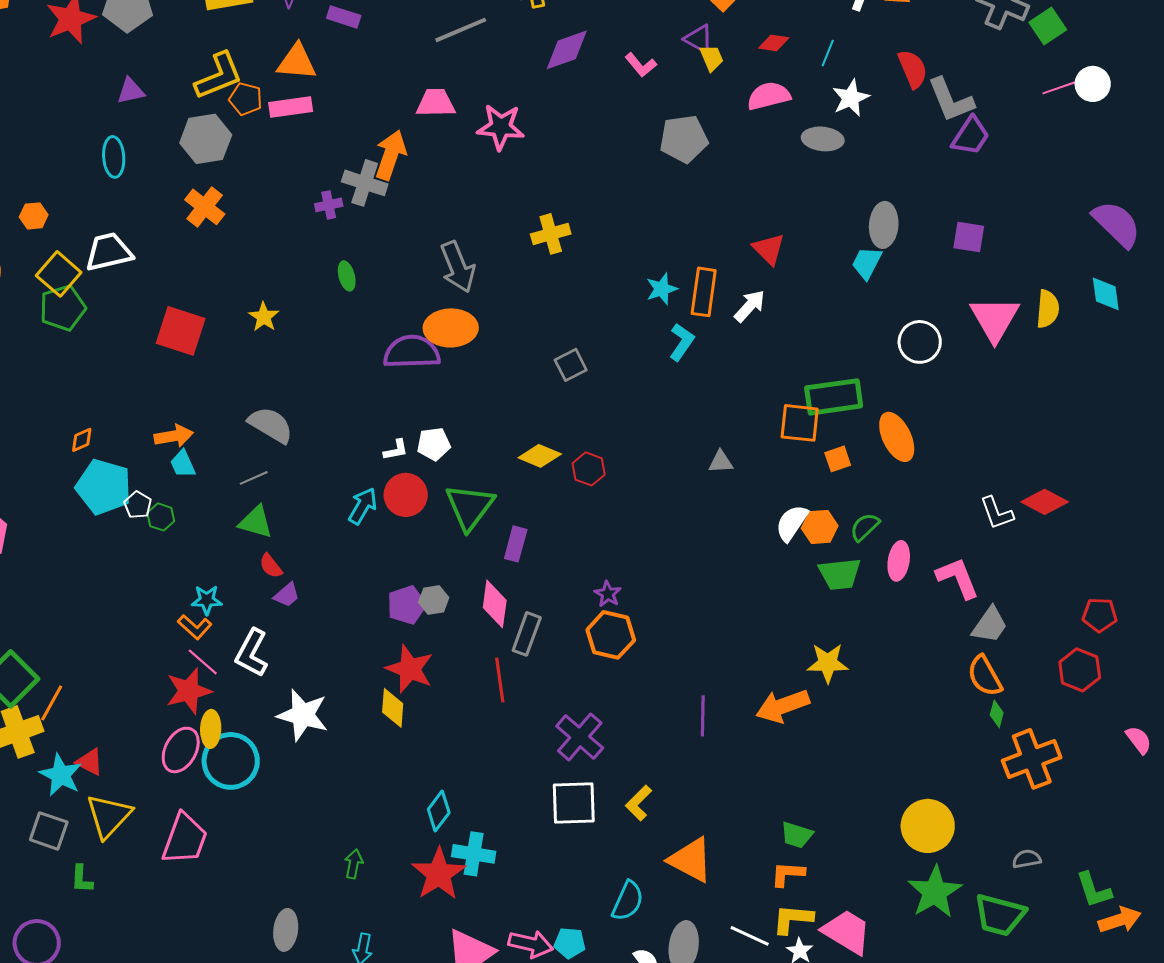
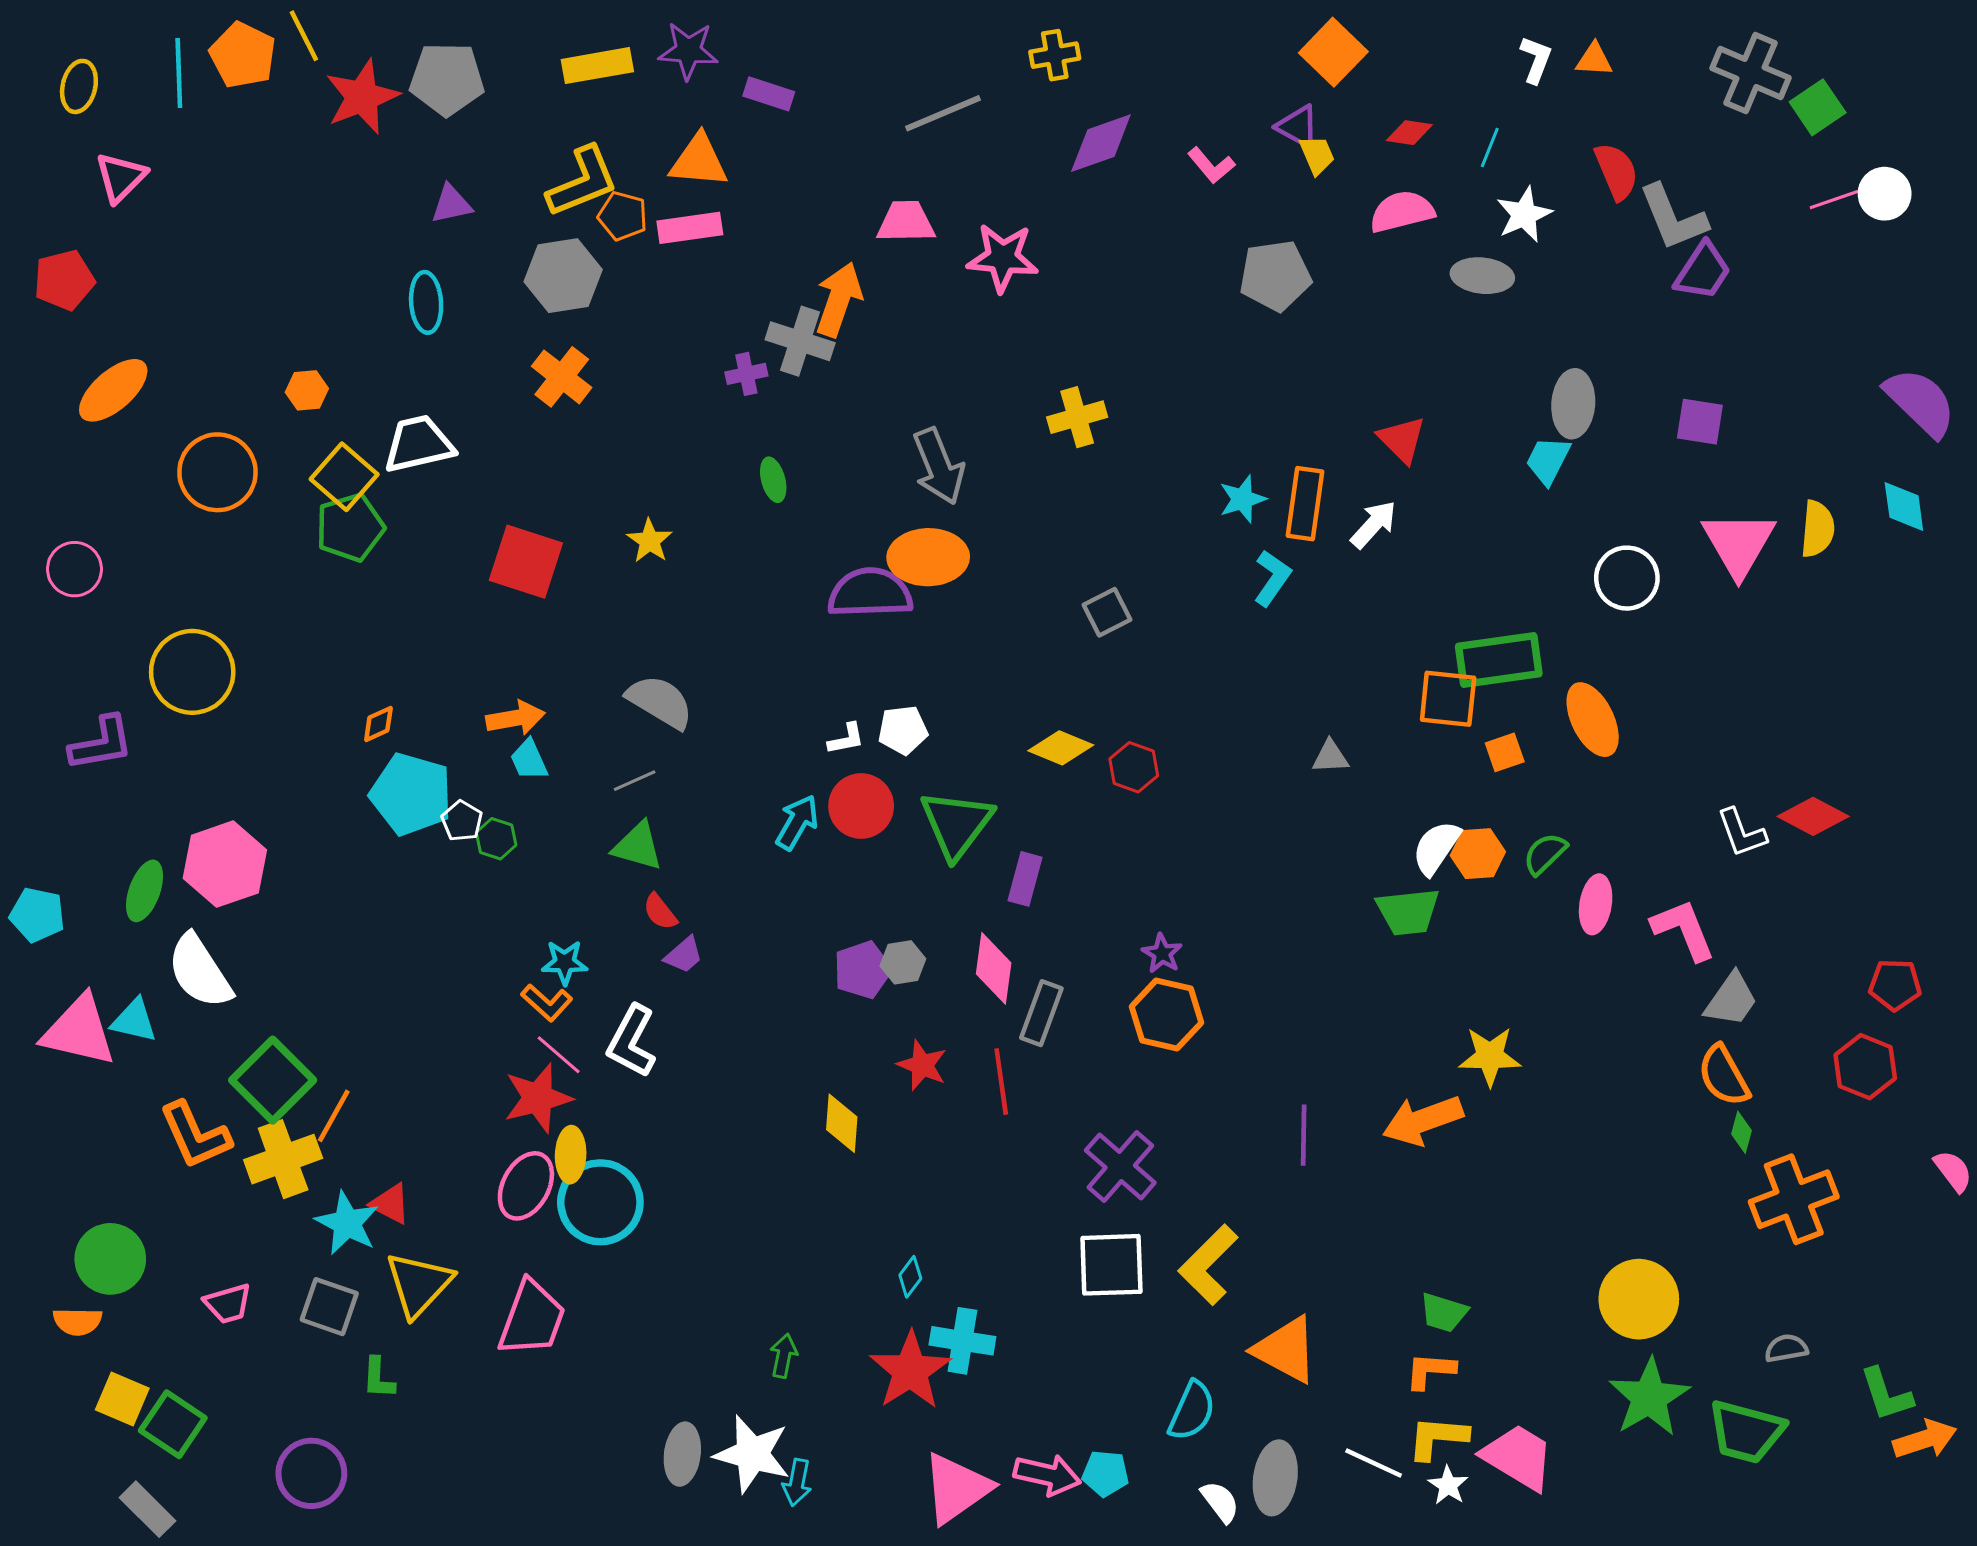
green trapezoid: (840, 574) -> (1408, 912), moved
red star: (410, 669) -> (922, 1065), moved, size x0.7
white star: (303, 715) -> (752, 1454), moved
yellow L-shape: (639, 803) -> (1208, 1265), size x1.5
cyan diamond: (439, 811) -> (910, 1277), size x0.7

